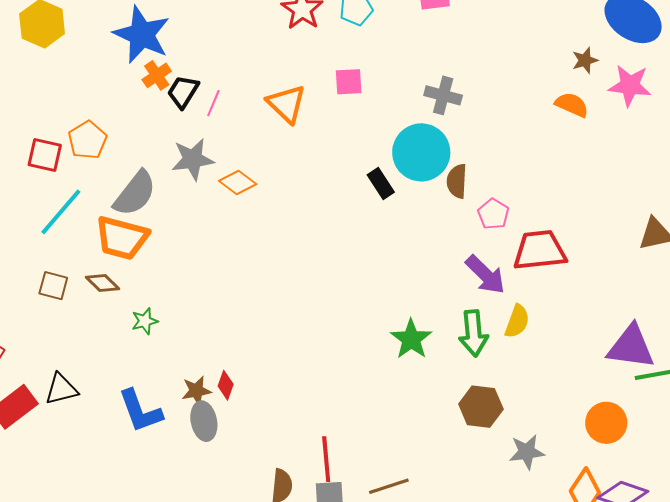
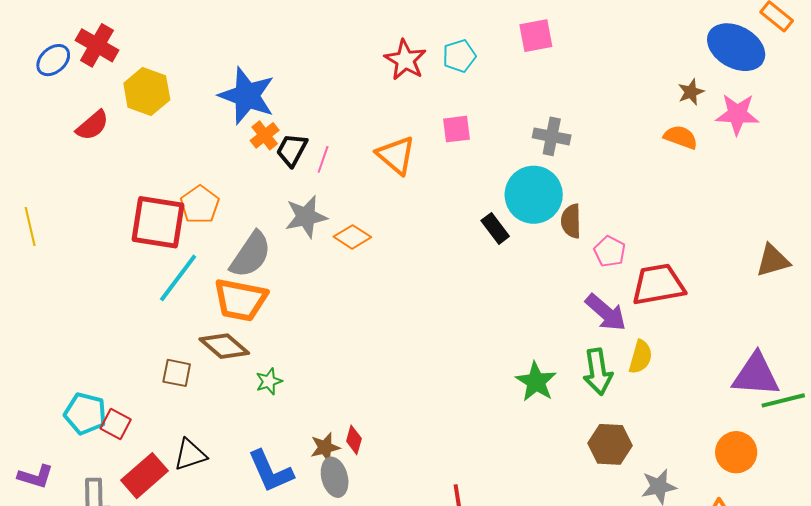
red square: (45, 155) -> (158, 222), size x1.6
brown diamond: (103, 283) -> (224, 346), size x1.4
brown square: (53, 286) -> (177, 373), moved

